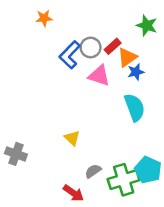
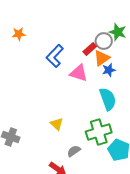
orange star: (44, 18) -> (19, 34), moved
gray circle: (91, 47) -> (104, 41), moved
green cross: (124, 180) -> (99, 132), moved

